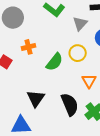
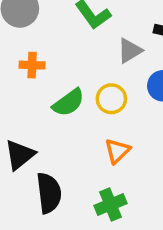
black semicircle: (70, 104) -> (49, 193), moved

